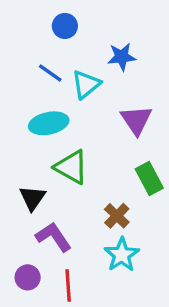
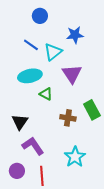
purple triangle: (136, 120) -> (72, 74), moved
green triangle: (71, 167) -> (46, 94), moved, size x0.6
brown cross: (117, 216) -> (68, 118), moved, turned -35

